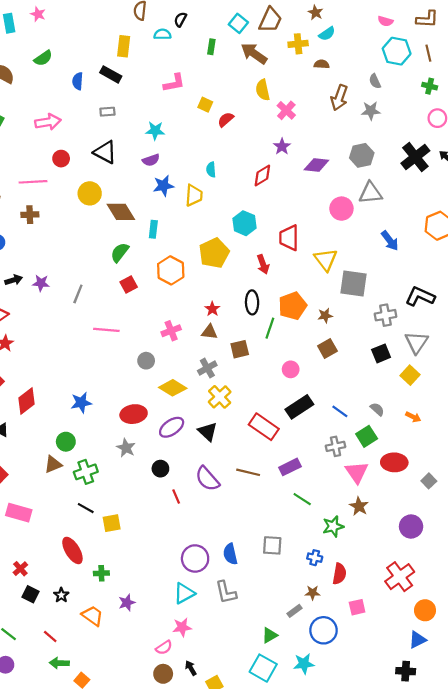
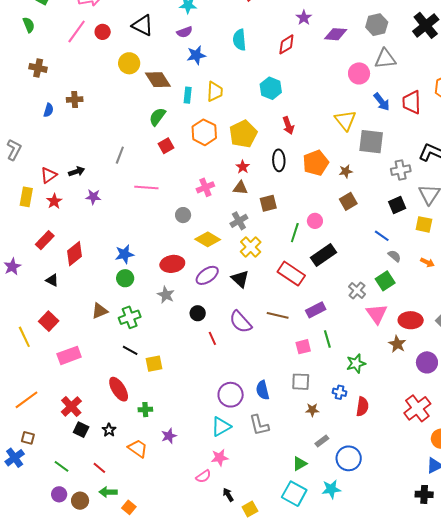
cyan semicircle: (211, 170) -> (239, 40), size x1.5
pink line: (33, 182) -> (77, 32), moved, turned -50
yellow trapezoid: (194, 195) -> (215, 91), moved
brown cross: (30, 215) -> (75, 100), moved
red trapezoid: (289, 238) -> (412, 102), moved
blue arrow: (390, 241) -> (382, 102), moved
yellow pentagon: (214, 253) -> (243, 134), moved
black arrow: (14, 280) -> (77, 172), moved
purple star: (41, 283) -> (93, 197), moved
green line: (270, 328) -> (295, 233), moved
yellow square: (410, 375) -> (424, 224), turned -30
blue line: (340, 411) -> (382, 236), moved
green circle: (66, 442) -> (125, 278), moved
gray cross: (336, 446) -> (357, 290), turned -36
red ellipse: (394, 462) -> (411, 320), moved
green line: (302, 499) -> (327, 339), turned 42
brown star: (359, 506) -> (397, 344), moved
pink rectangle: (19, 513) -> (69, 355), turned -35
red cross: (20, 569) -> (71, 406), size x1.5
brown star: (313, 593) -> (312, 410), moved
pink square: (357, 607) -> (303, 347), moved
brown circle: (163, 674) -> (80, 501), moved

